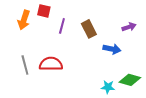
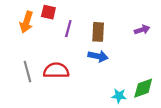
brown rectangle: (89, 29) -> (98, 32), turned 30
blue arrow: (112, 49) -> (98, 56), moved
green diamond: (130, 80) -> (143, 88), turned -35

